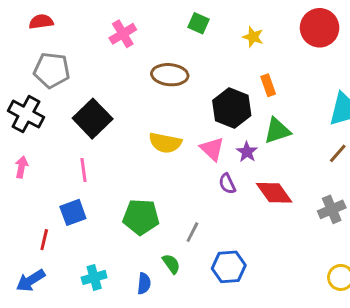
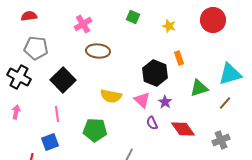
brown ellipse: (170, 75) -> (98, 51), moved
green triangle: (277, 131) -> (199, 88), moved
green pentagon: (141, 217) -> (95, 130), moved

